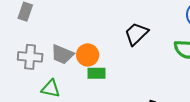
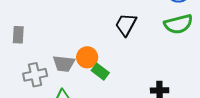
green rectangle: (96, 73) -> (100, 72), turned 54

